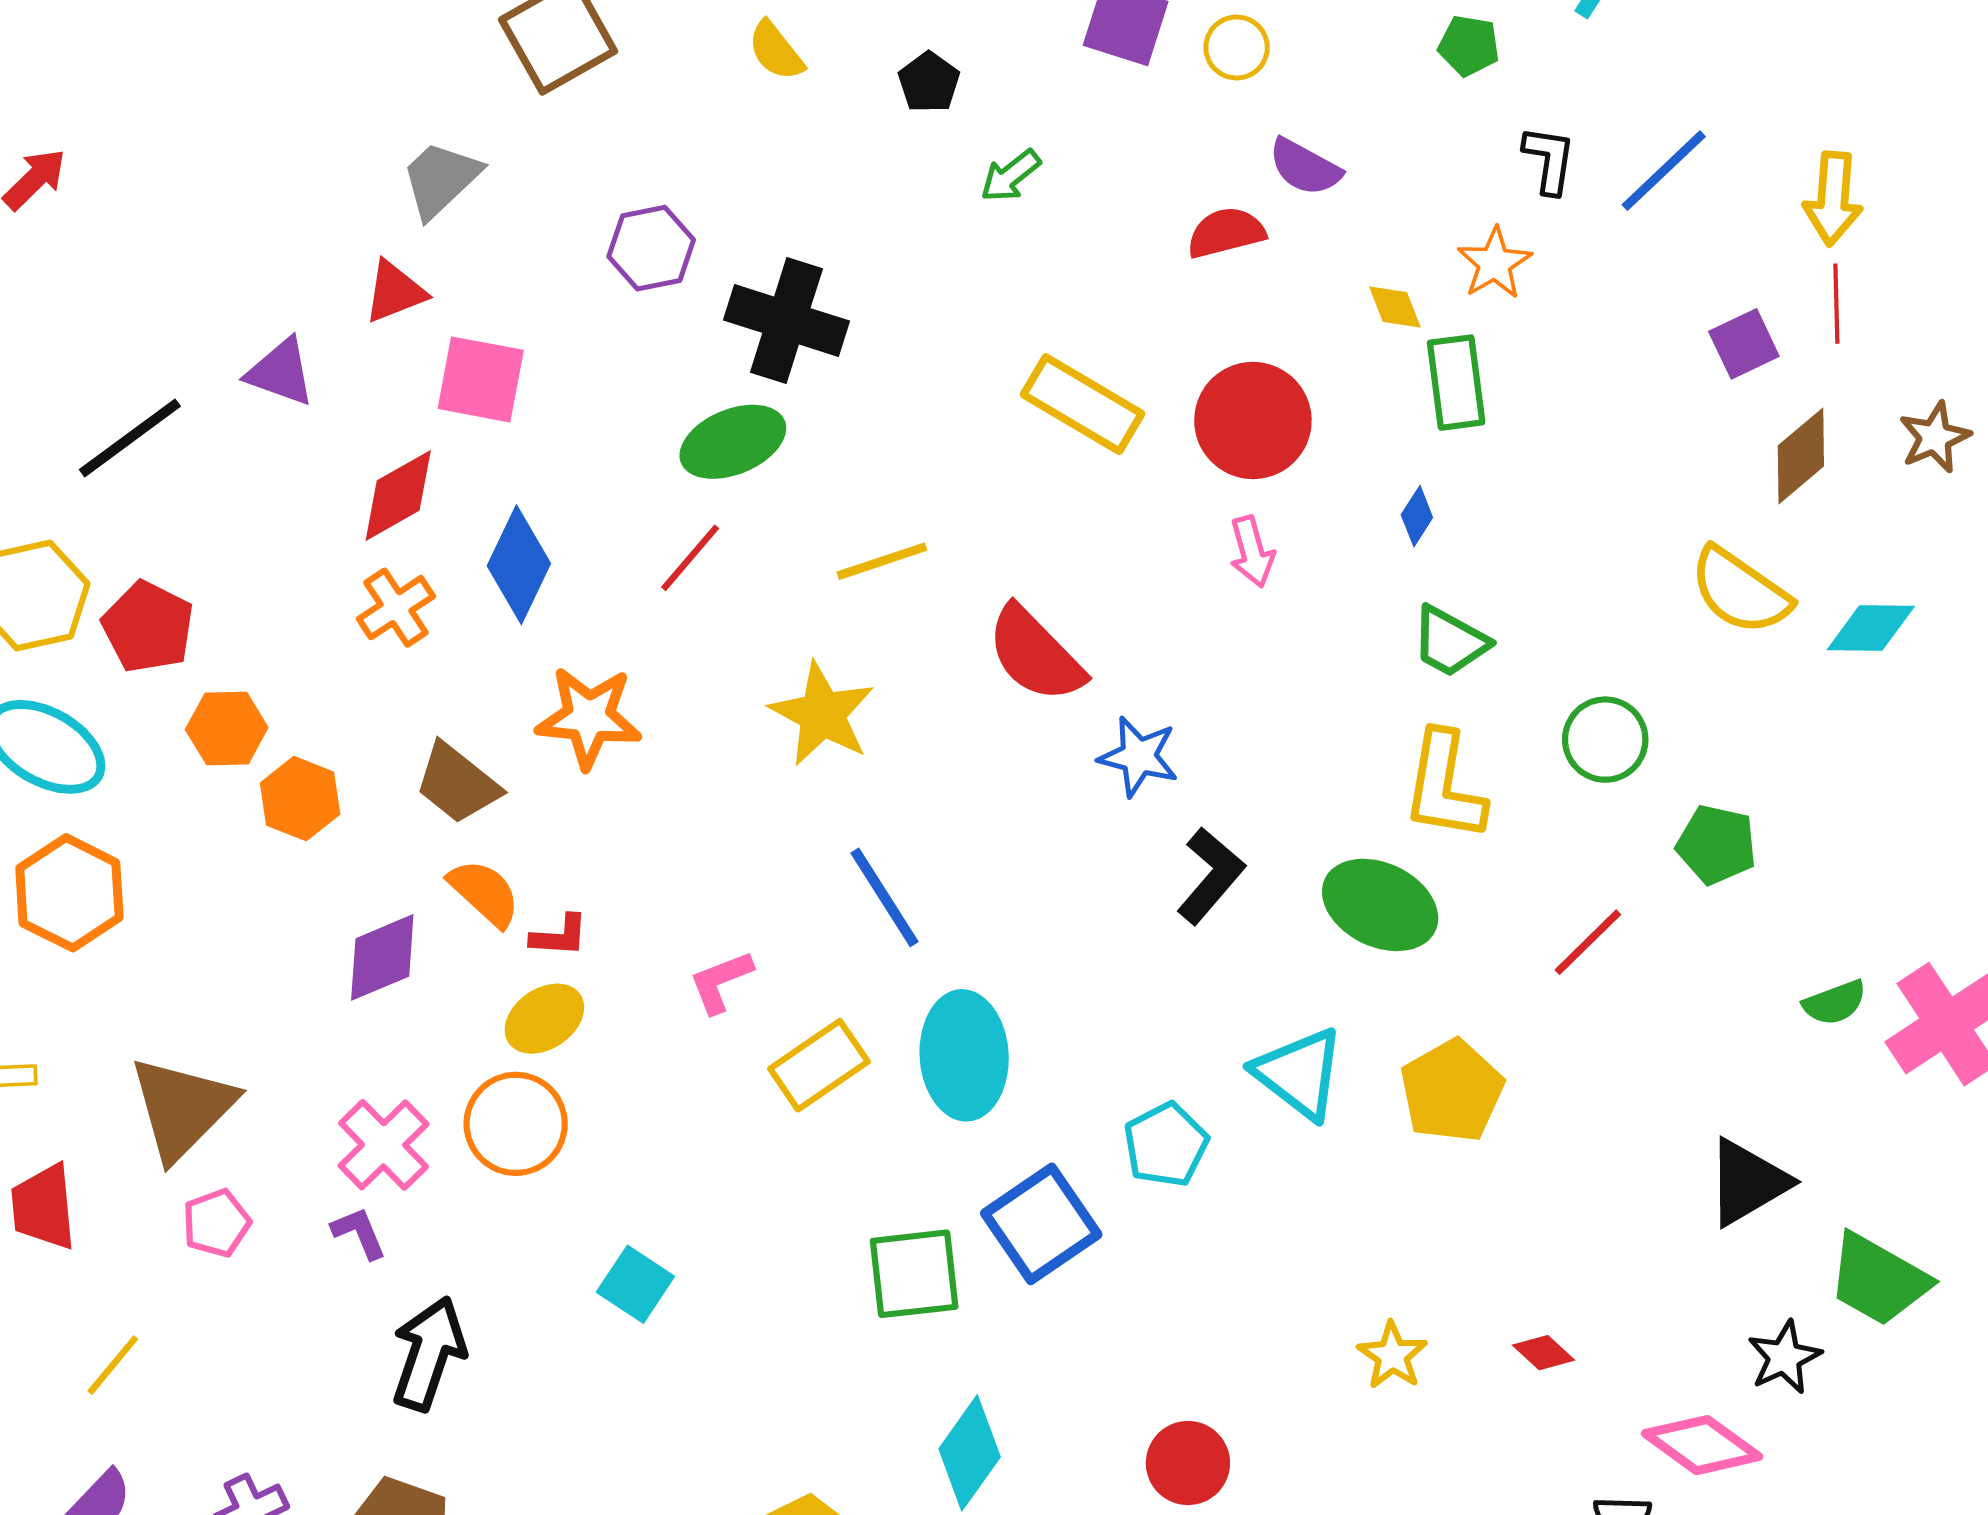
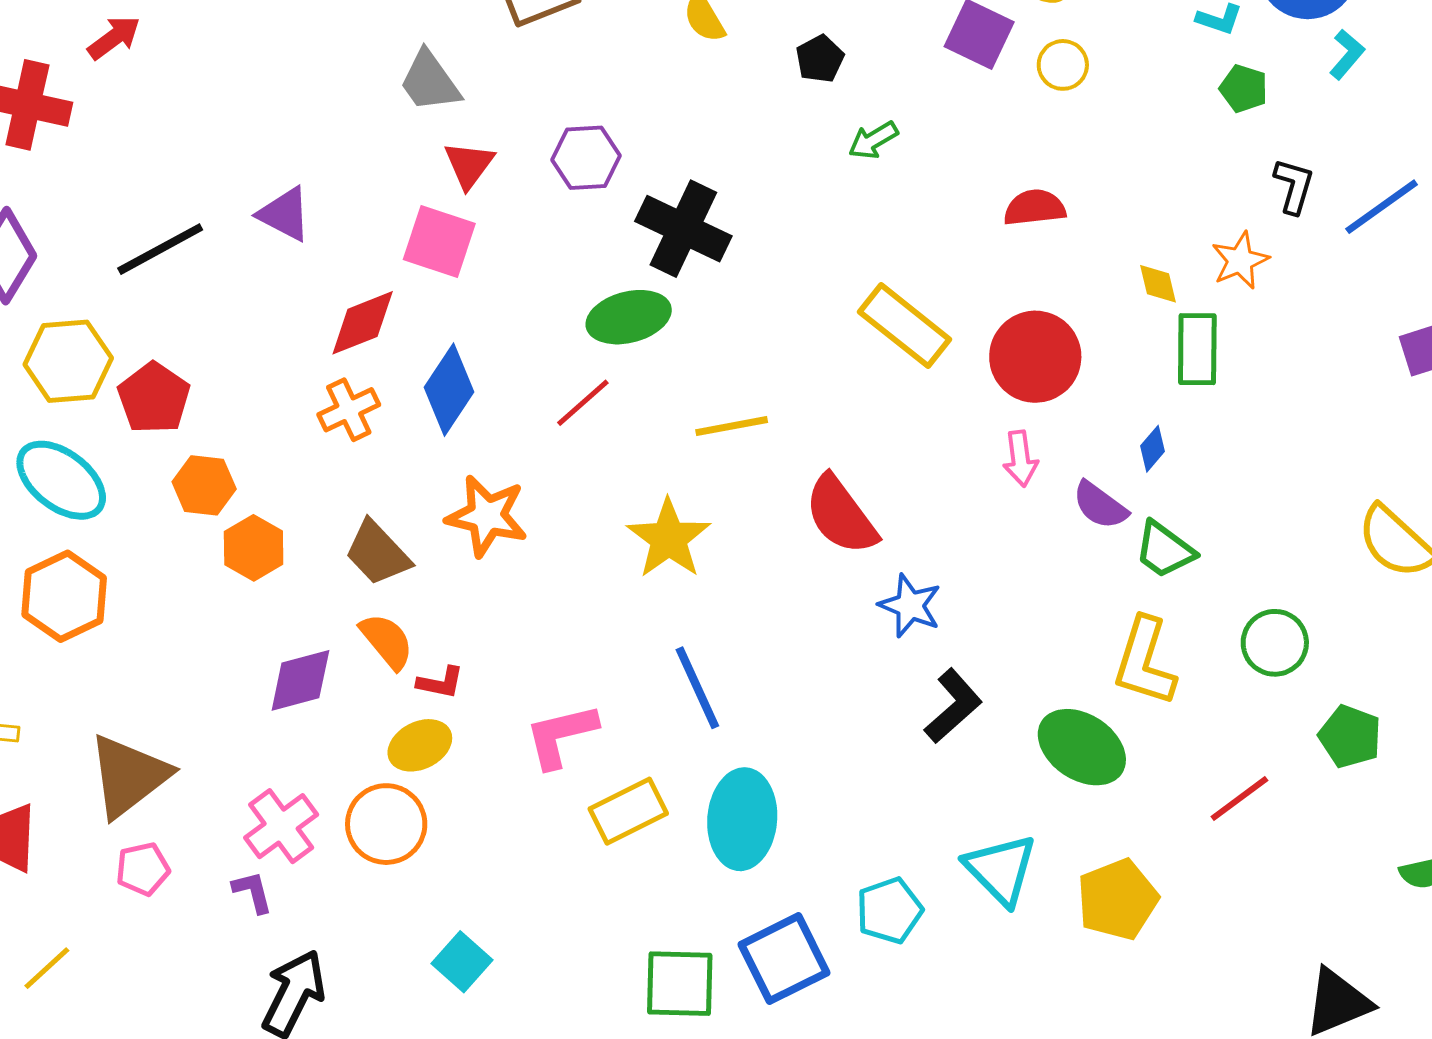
purple semicircle: (1305, 167) -> (1100, 505), moved
gray trapezoid: (441, 179) -> (430, 81), turned -90
red triangle: (395, 292) -> (469, 165), moved, turned -40
pink L-shape: (721, 982) -> (561, 736), size x1.4

